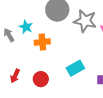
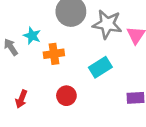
cyan rectangle: (75, 68) -> (100, 67), moved
red circle: (41, 79) -> (66, 96), moved

